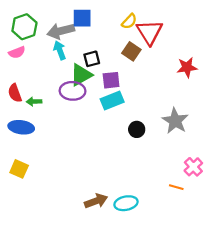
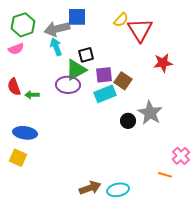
brown square: (131, 51) -> (123, 81), moved
red star: (187, 67) -> (163, 63), moved
gray star: (175, 121) -> (150, 113), moved
blue ellipse: (21, 127) -> (25, 133), moved

